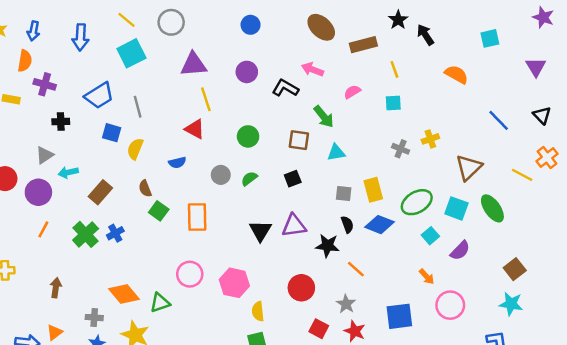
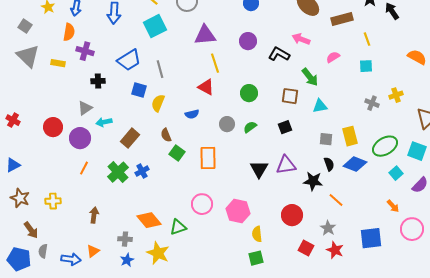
orange semicircle: (456, 74) -> (417, 57), moved

